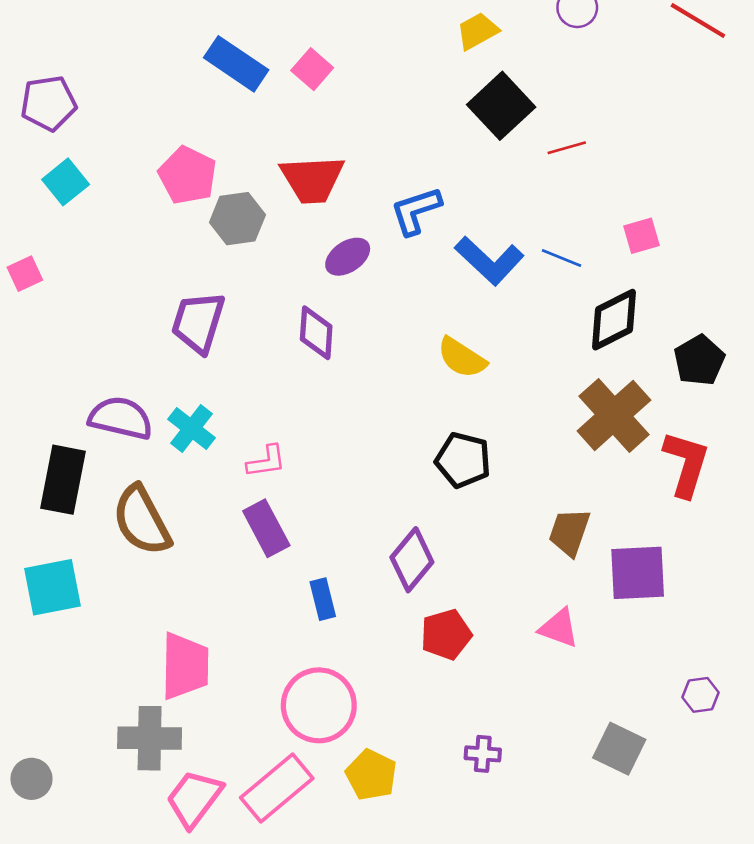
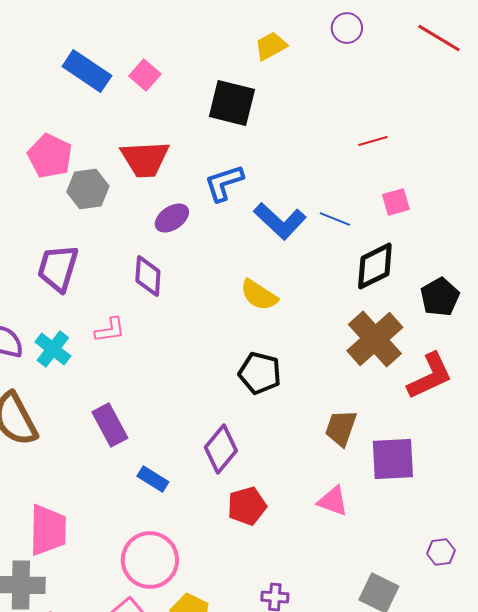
black square: (501, 106) -> (232, 103), moved, turned -33
red line: (567, 148) -> (373, 141), moved
pink L-shape: (266, 461) -> (110, 330), moved
red L-shape: (686, 464) -> (430, 376), turned 48
blue rectangle: (323, 599) -> (153, 479), turned -44

